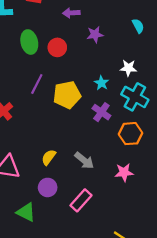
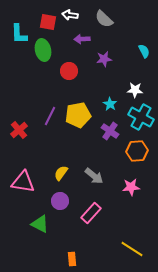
green ellipse: (29, 42) -> (43, 50), moved
purple line: (37, 84) -> (50, 116), moved

